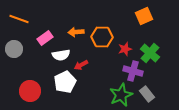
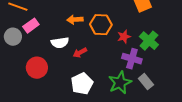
pink rectangle: (45, 38) -> (31, 26), moved
white pentagon: (65, 82) -> (82, 84), moved
red circle: (30, 91) -> (37, 68), moved

